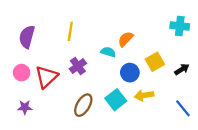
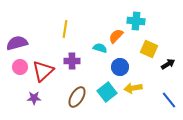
cyan cross: (180, 26) -> (136, 21), moved
purple semicircle: (27, 37) -> (17, 43), moved, turned 60
yellow square: (155, 62) -> (149, 49), moved, turned -36
purple cross: (78, 66) -> (72, 61), turned 35
purple star: (25, 107) -> (34, 98), moved

